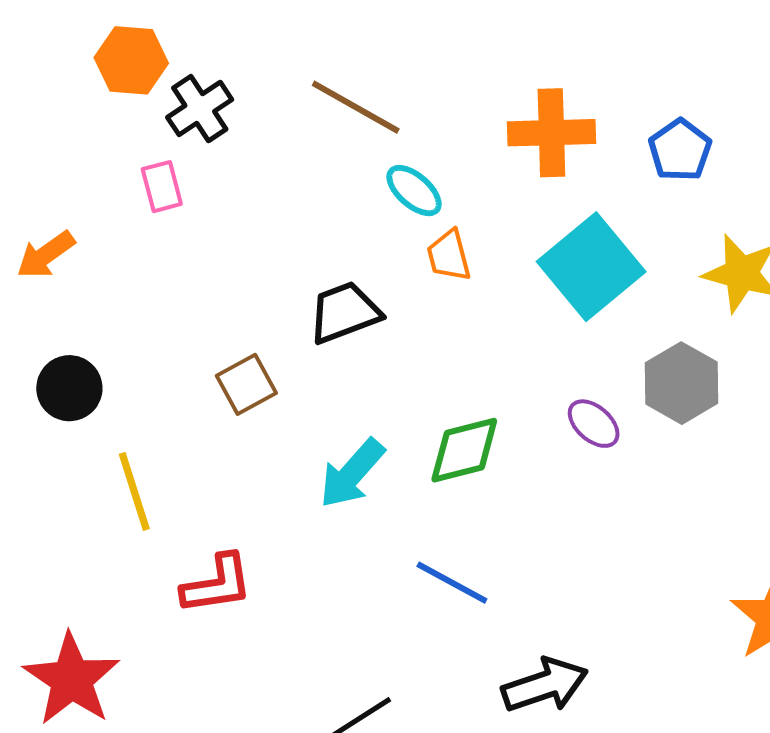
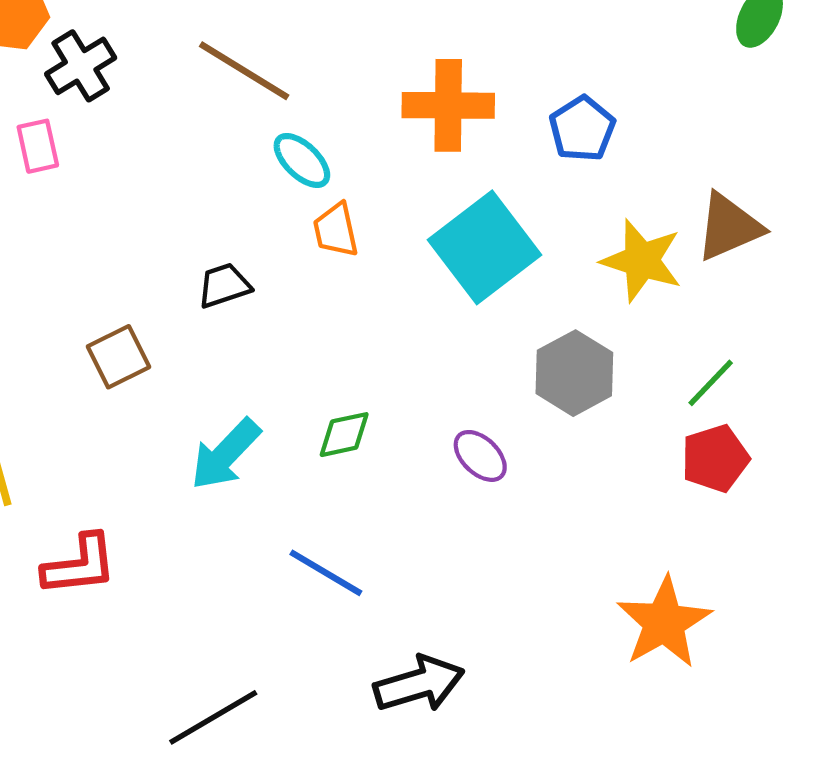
black trapezoid: (344, 313) -> (224, 285), size x0.7
purple ellipse: (594, 424) -> (480, 456), moved
green diamond: (464, 450) -> (344, 435), size x0.7

